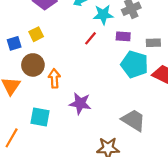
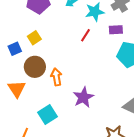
purple star: (80, 103) -> (83, 97), turned -30
cyan square: (40, 117) -> (47, 114), turned -36

